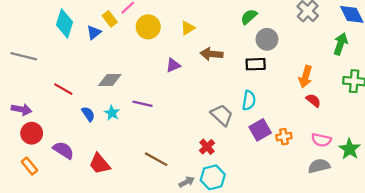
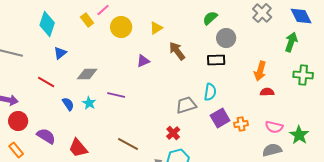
blue triangle: (94, 33) -> (60, 53), moved
brown arrow: (212, 54) -> (177, 51), turned 48
red semicircle: (313, 100) -> (267, 92), turned -40
gray trapezoid: (222, 115) -> (186, 105), turned -60

